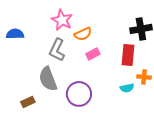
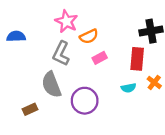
orange cross: (144, 77) -> (154, 82), turned 32
cyan semicircle: (127, 88) -> (129, 88), moved

